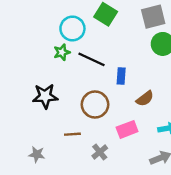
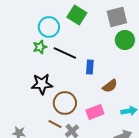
black star: (45, 96) -> (42, 84), moved
brown circle: (95, 105) -> (65, 103), moved
brown line: (72, 134) -> (55, 124), moved, turned 32

